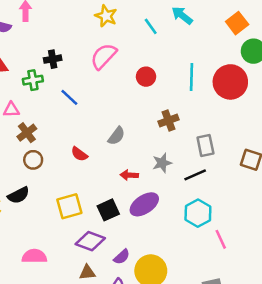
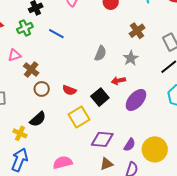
red semicircle: (79, 154) -> (69, 90), moved
gray star: (162, 163) -> (131, 58), moved
black square: (108, 210) -> (100, 97), moved

